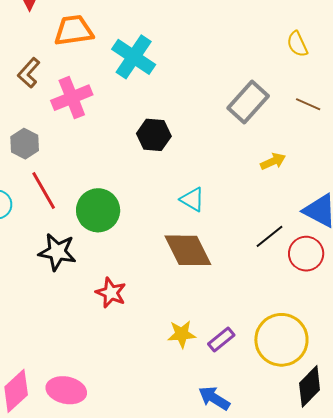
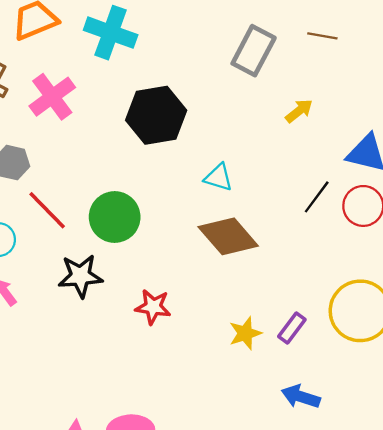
black hexagon: (154, 135) -> (156, 115), size x1.5

